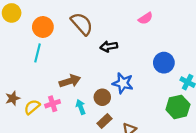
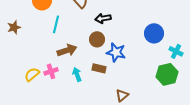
cyan line: (37, 53) -> (56, 24), moved
brown circle: (102, 97) -> (97, 39), moved
brown star: (13, 98) -> (14, 27), moved
brown rectangle: (104, 121) -> (99, 68), moved, turned 56

